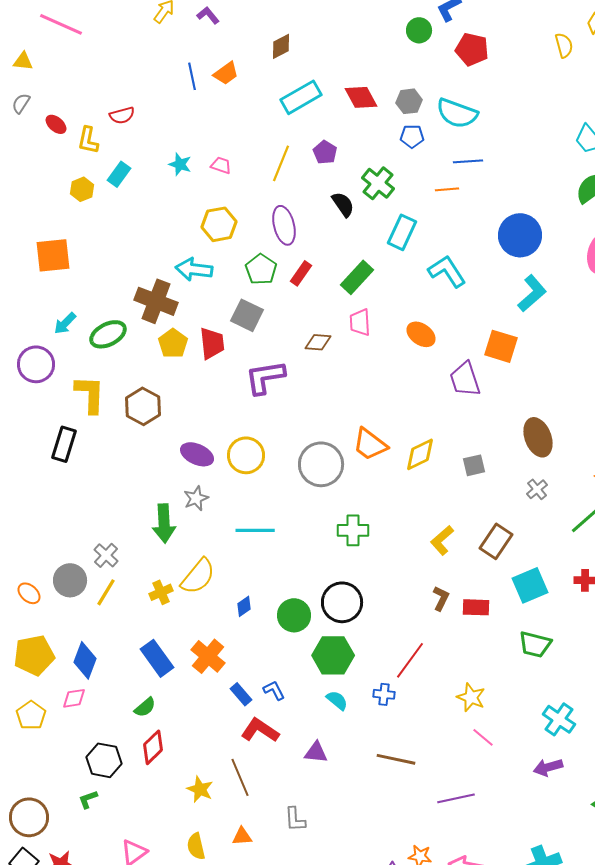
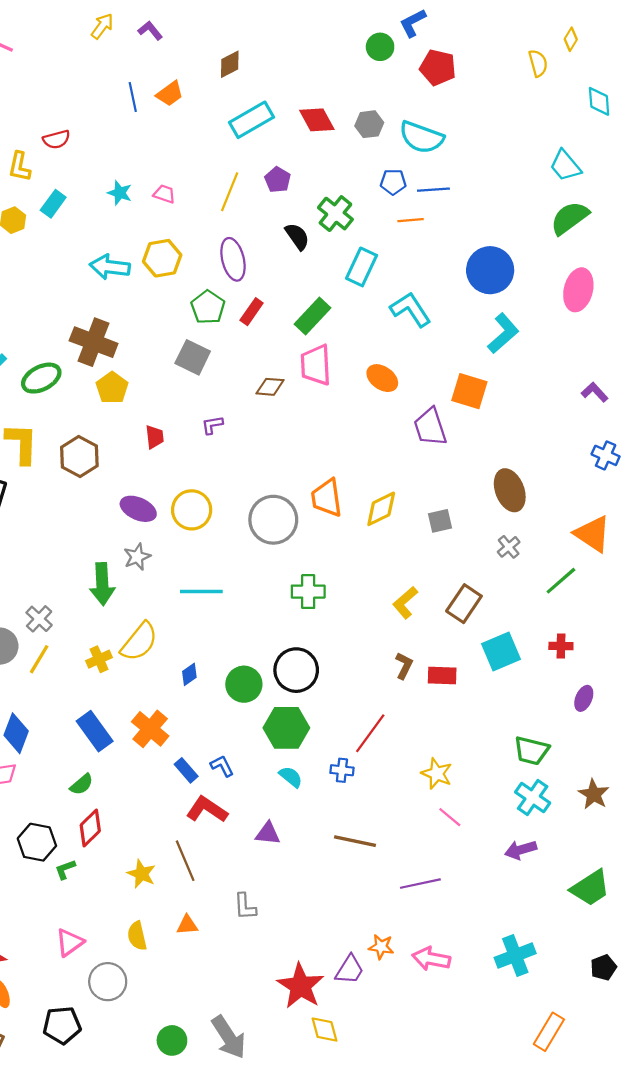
blue pentagon: (412, 136) -> (393, 182), moved
cyan arrow: (194, 269) -> (110, 267), moved
pink trapezoid: (360, 322) -> (316, 365), size x1.4
red trapezoid: (212, 343) -> (155, 437), moved, size x0.7
purple L-shape: (265, 377) -> (212, 425), size x0.5
orange trapezoid: (370, 444) -> (327, 498), turned 45
green trapezoid: (535, 644) -> (532, 751), moved
green L-shape: (88, 799) -> (65, 869), moved

